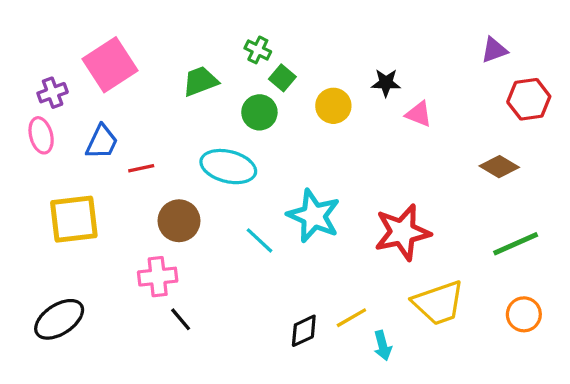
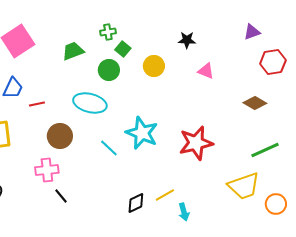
green cross: (258, 50) -> (108, 32), turned -35
black star: (386, 83) -> (187, 40), moved
yellow trapezoid: (438, 303) -> (244, 186), moved
orange circle: (524, 314) -> (276, 204), moved

